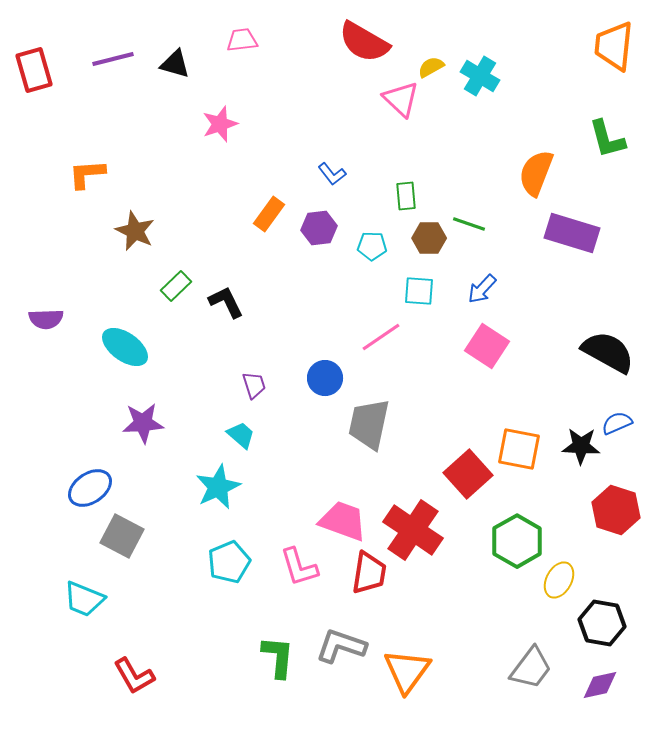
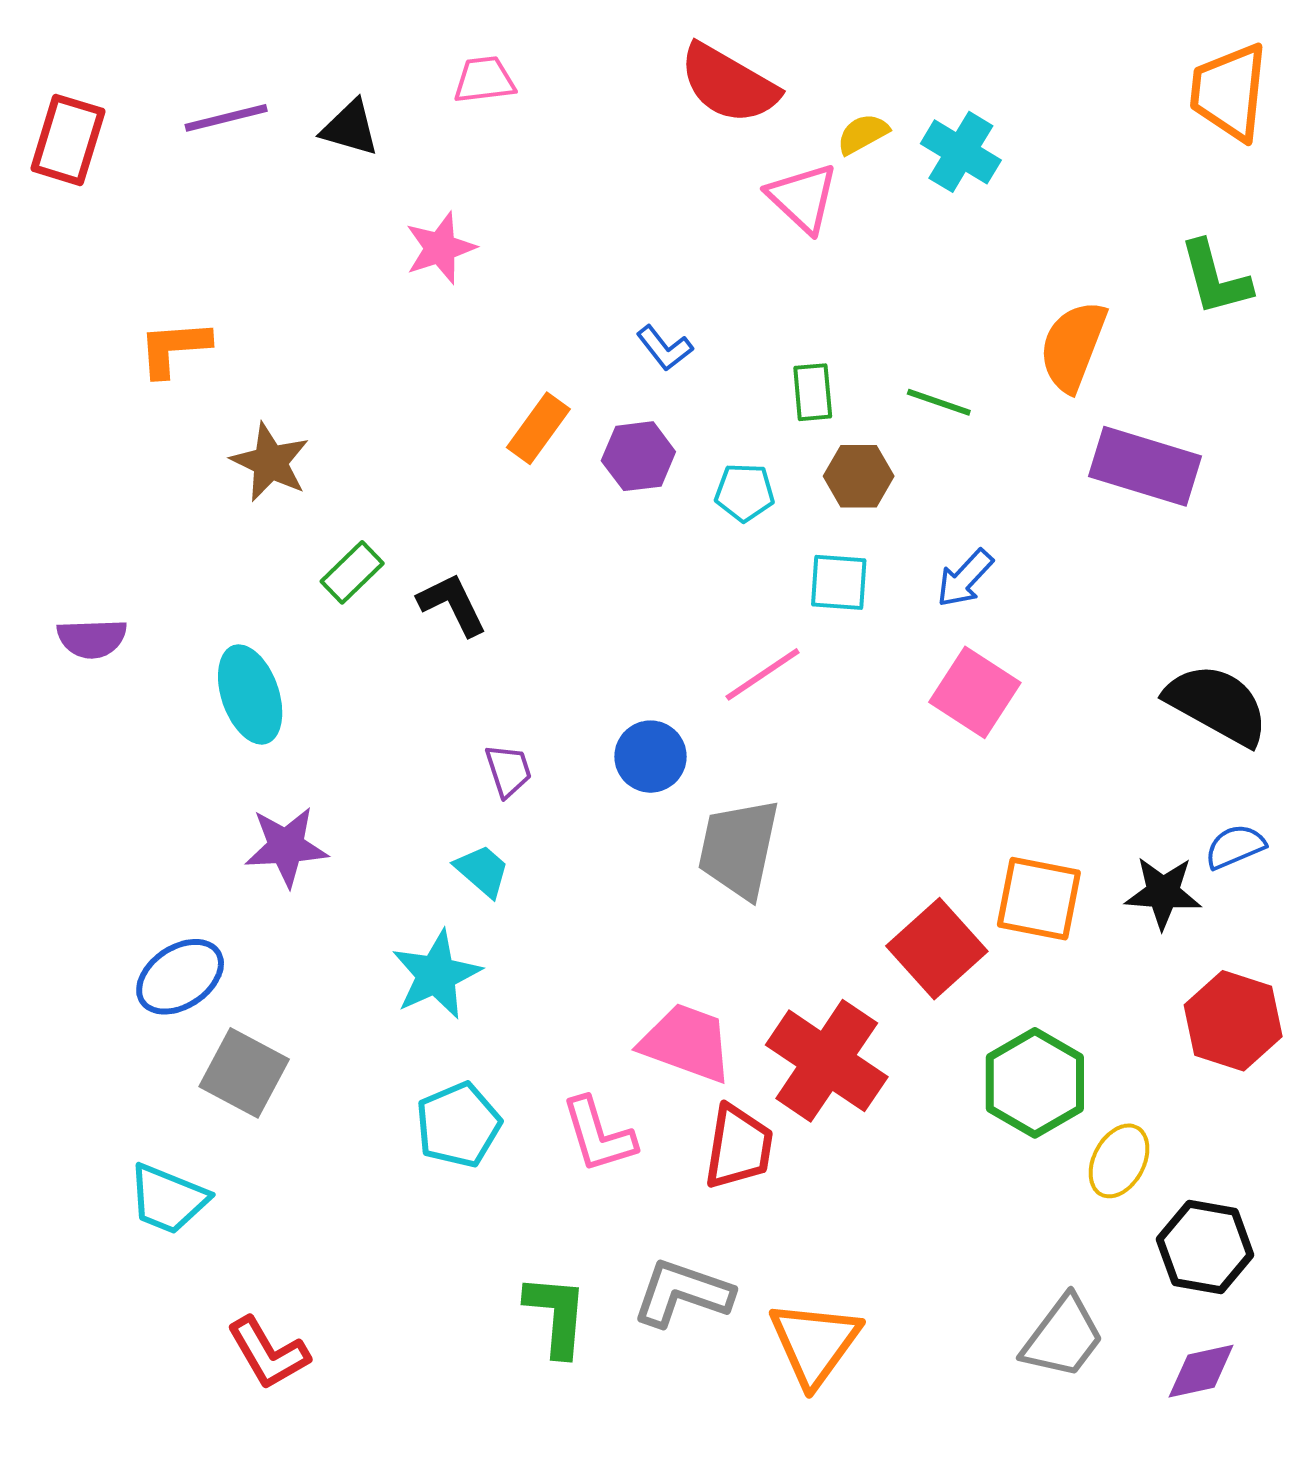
red rectangle: (34, 70) -> (68, 140), turned 33
green line: (469, 224) -> (939, 402), moved
cyan ellipse: (125, 347) -> (250, 694), turned 36

